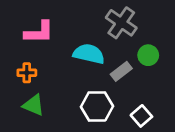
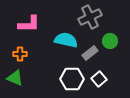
gray cross: (121, 23) -> (90, 17), turned 30
green triangle: (34, 105) -> (15, 78), moved
white square: (141, 116) -> (99, 79), moved

